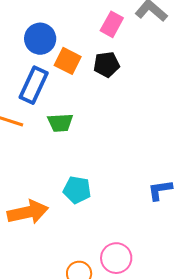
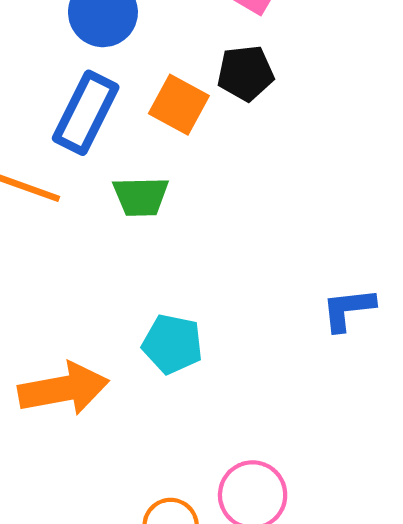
orange square: (68, 61) -> (179, 105), moved
blue L-shape: (160, 190) -> (348, 309), moved

